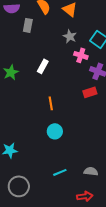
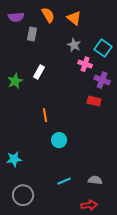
white rectangle: (43, 66) -> (39, 72), moved
red rectangle: (90, 92) -> (94, 101), turned 32
orange line: (51, 103) -> (45, 115), moved

